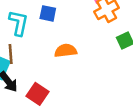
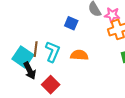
cyan L-shape: (19, 23) -> (53, 52), moved

